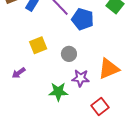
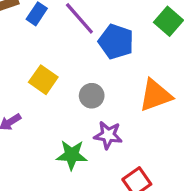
yellow square: (38, 45) -> (43, 80), turned -36
orange triangle: (109, 69) -> (155, 95), moved

